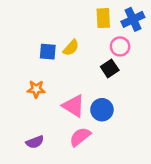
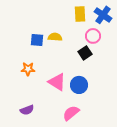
blue cross: (133, 19) -> (103, 15), turned -30
yellow semicircle: (71, 48) -> (55, 37), turned -128
pink semicircle: (80, 137) -> (71, 113), moved

